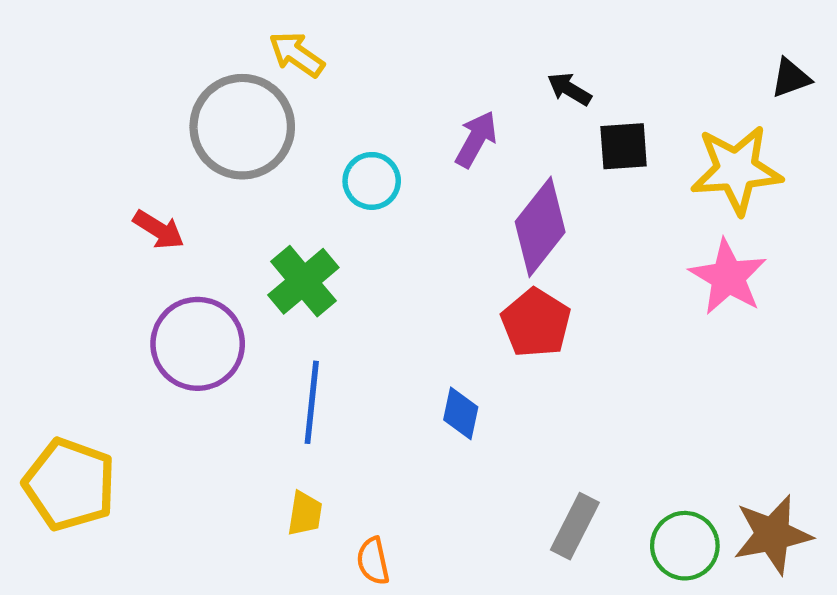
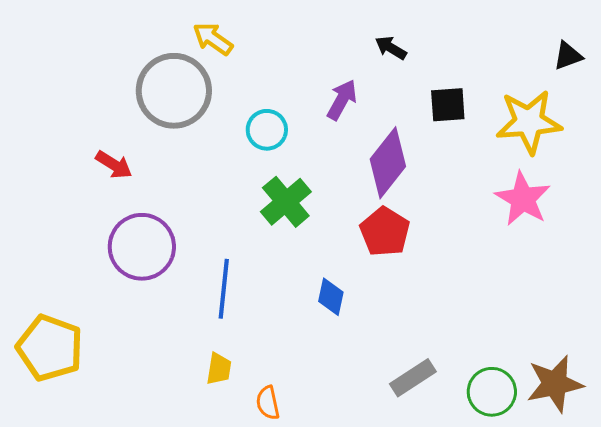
black arrow: (569, 89) -> (391, 48), moved
green cross: (303, 281) -> (286, 202), moved
gray rectangle: (575, 526) -> (413, 378), turned 30

